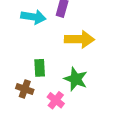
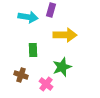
green rectangle: (40, 68) -> (33, 50), moved
green star: (76, 79) -> (62, 67), turned 30

